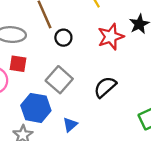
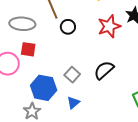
gray square: (59, 80) -> (72, 75), moved, size x0.7

